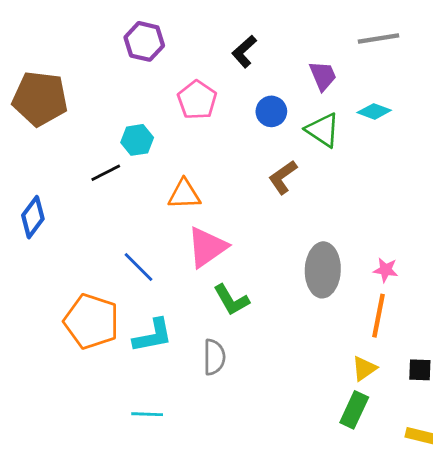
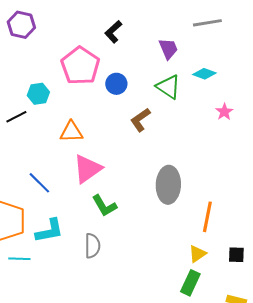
purple hexagon: (144, 41) -> (21, 25), moved
pink pentagon: (197, 100) -> (80, 66), size x1.4
blue circle: (271, 111) -> (116, 84), moved
pink star: (386, 270) -> (224, 112), moved, turned 30
cyan line: (147, 414) -> (19, 259), moved

